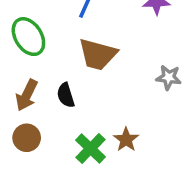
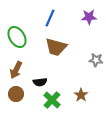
black semicircle: (66, 95) -> (40, 82), moved, turned -80
brown star: (126, 140) -> (81, 95), moved

